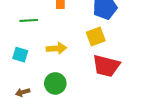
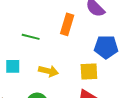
cyan square: (20, 55) -> (13, 66), turned -35

